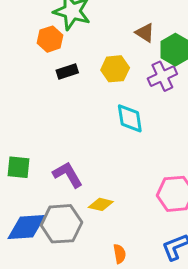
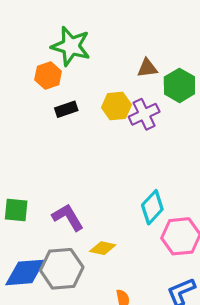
brown triangle: (145, 33) -> (147, 68), turned -40
purple cross: (162, 76) -> (144, 114), moved
cyan diamond: (130, 118) -> (152, 207), moved, turned 52

